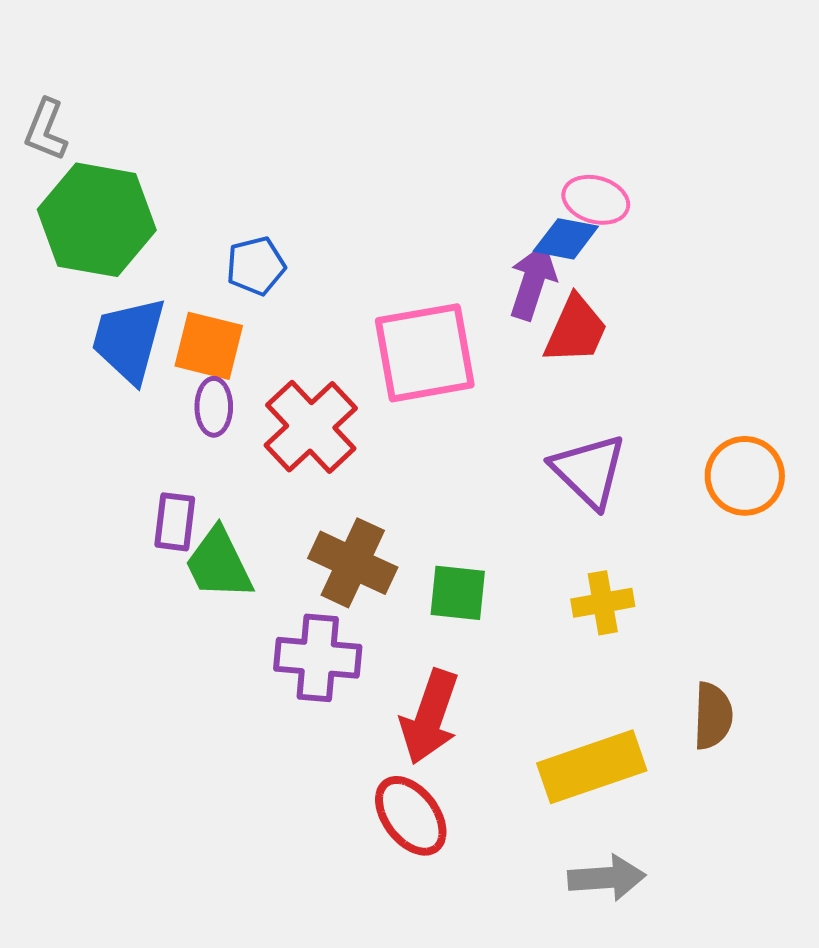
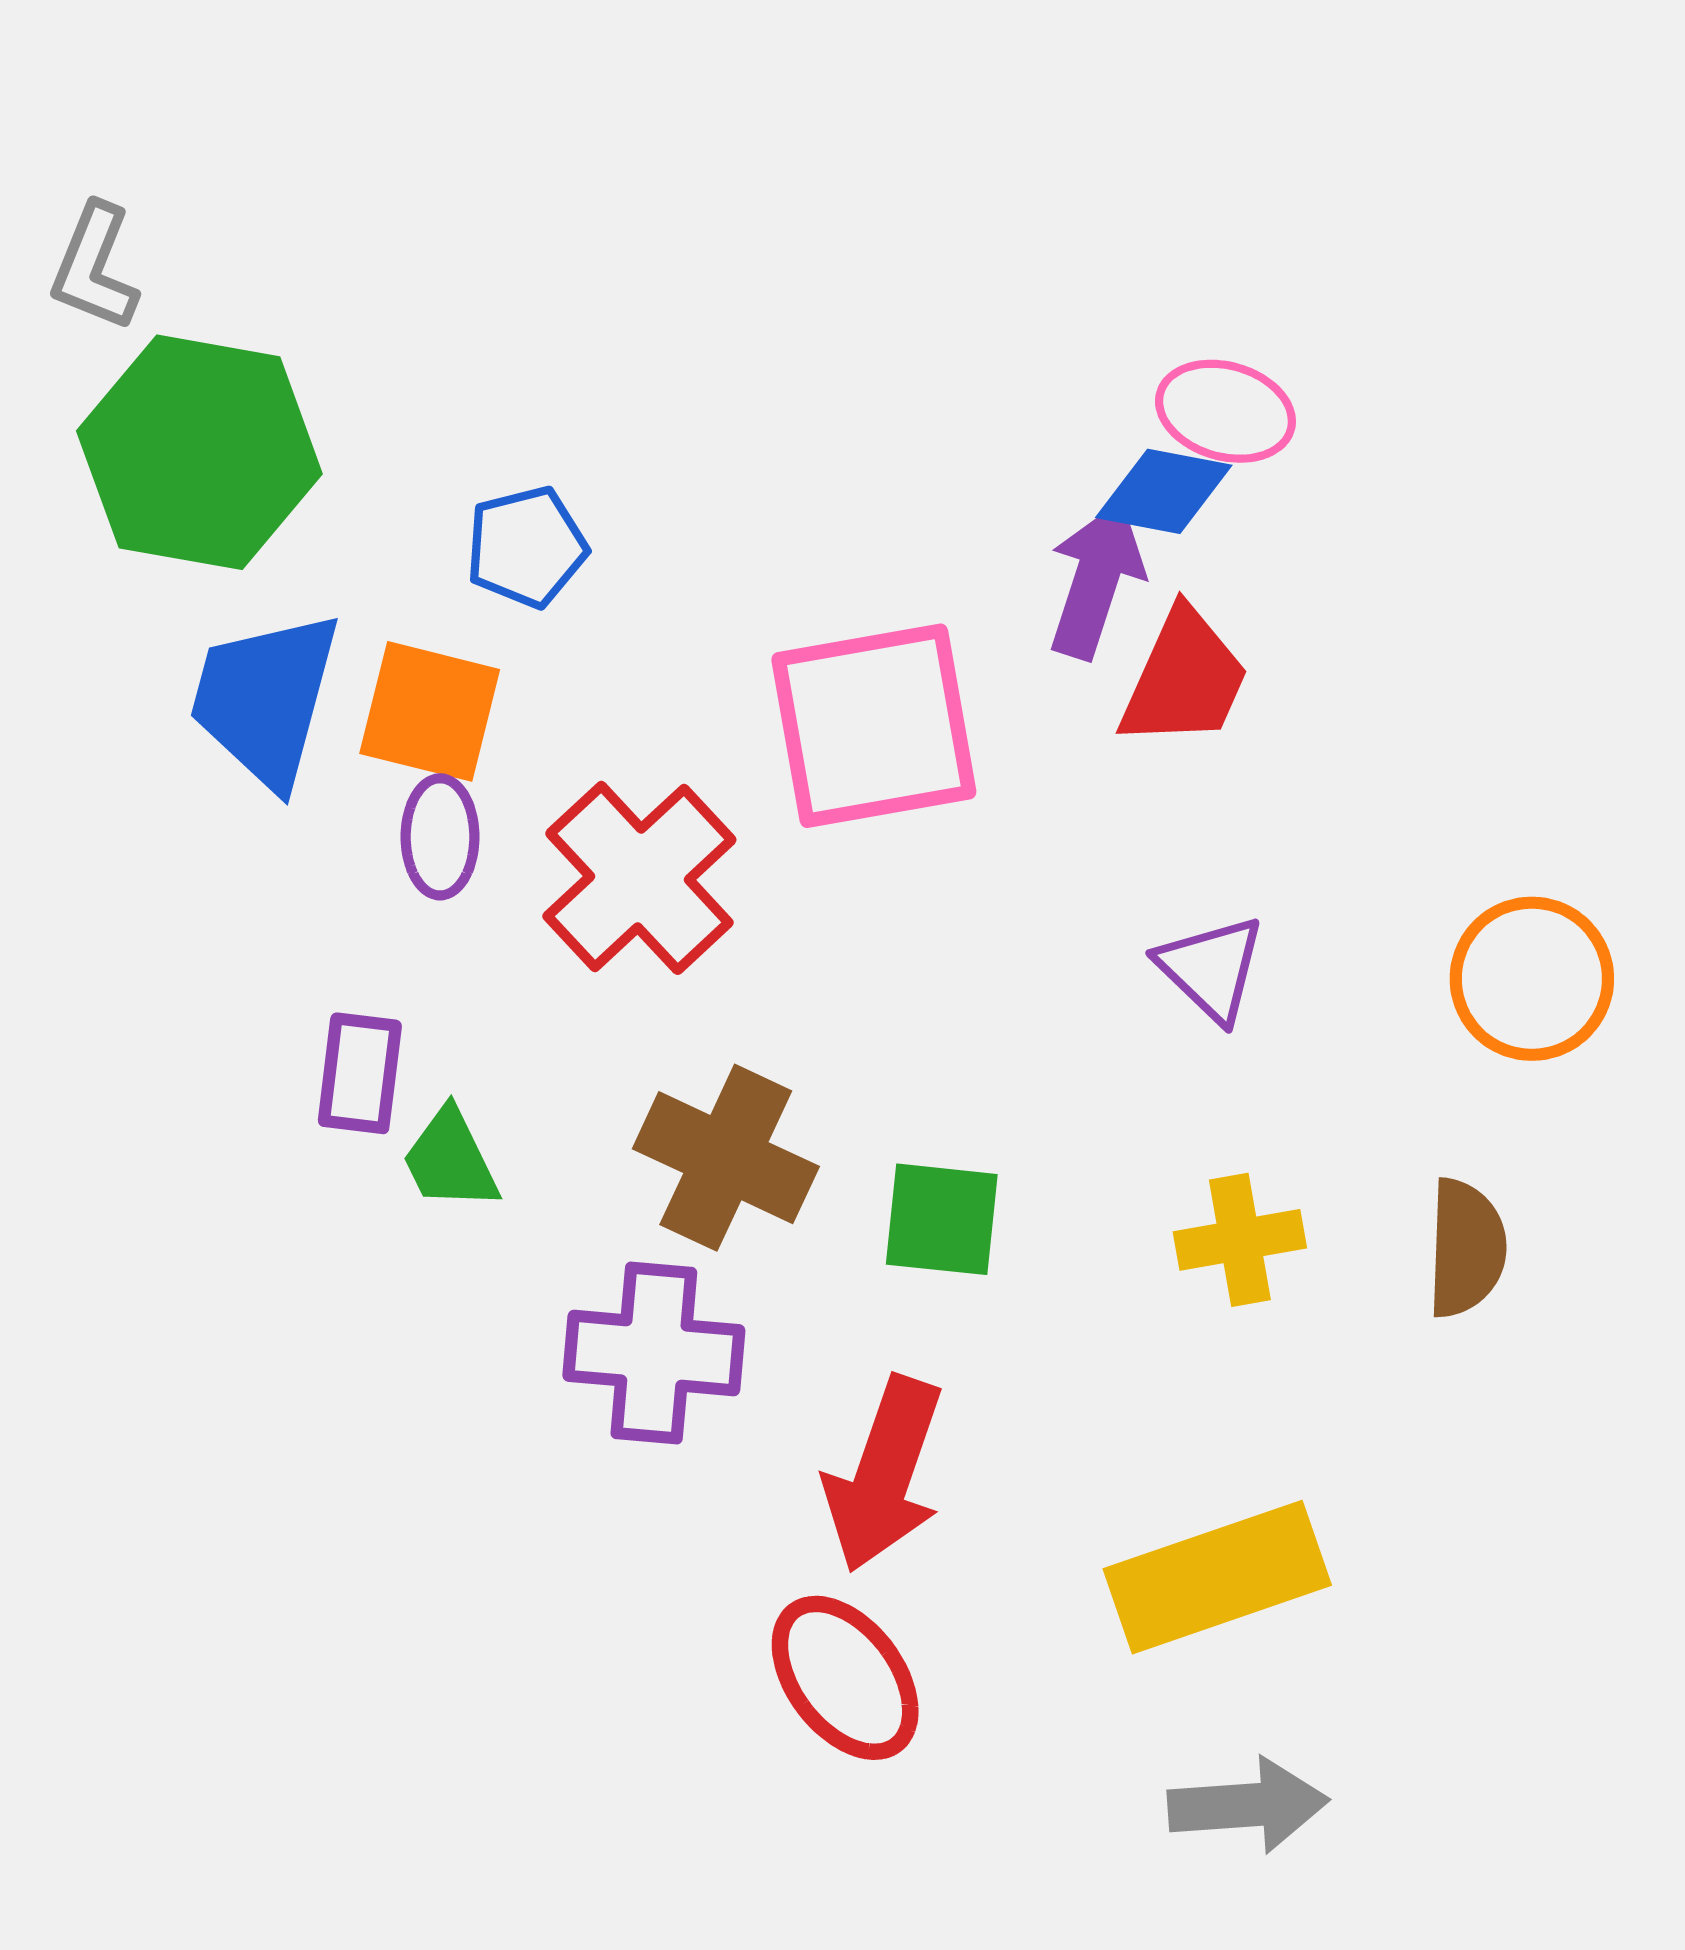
purple triangle: (589, 471) -> (1211, 968), size x0.7
green trapezoid: (219, 564) -> (450, 1160), size x0.7
brown semicircle: (713, 716) -> (1466, 1248), moved

